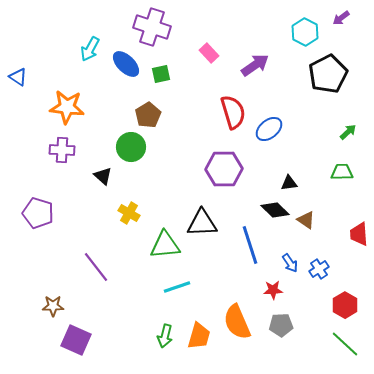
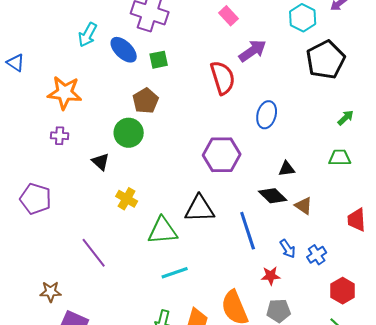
pink rectangle: (209, 53) -> (229, 16), moved
red semicircle: (233, 112) -> (223, 78), moved
blue ellipse: (269, 129) -> (267, 115), turned -36
purple cross: (62, 150) -> (60, 136), size x0.7

